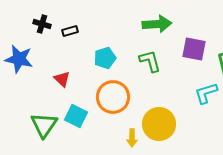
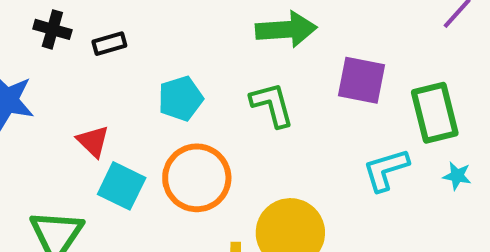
cyan square: (76, 116) -> (122, 186), moved

